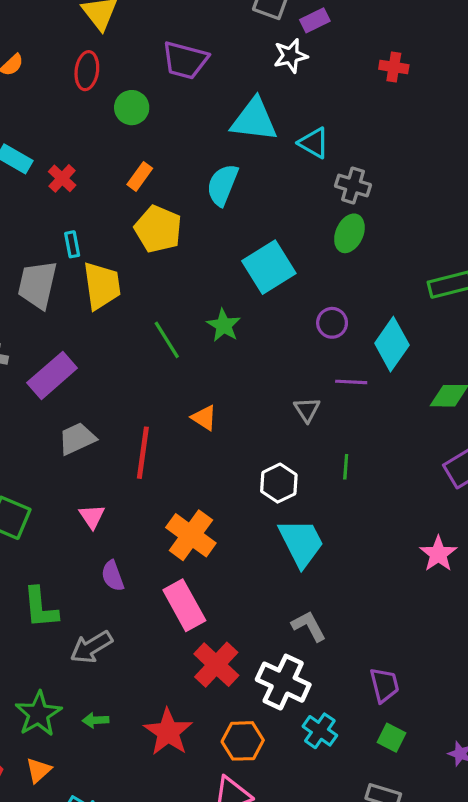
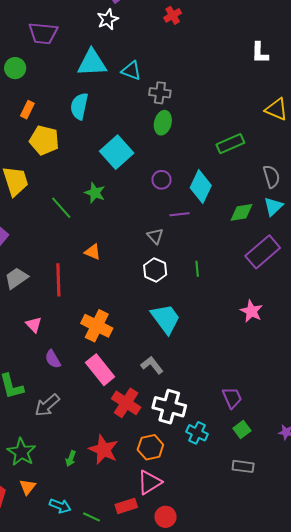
red cross: (394, 67) -> (173, 15), turned -30
green line: (346, 467) -> (197, 269), moved
white hexagon: (279, 483) -> (155, 270), moved
gray L-shape: (309, 626) -> (152, 365), moved
green arrow: (96, 720) -> (71, 459), moved, turned -56
green square: (391, 738) -> (242, 429), turned 36

